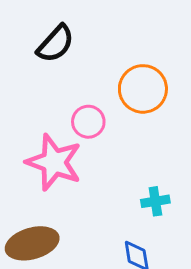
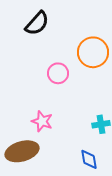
pink star: (54, 162) -> (42, 121), moved, size x0.6

